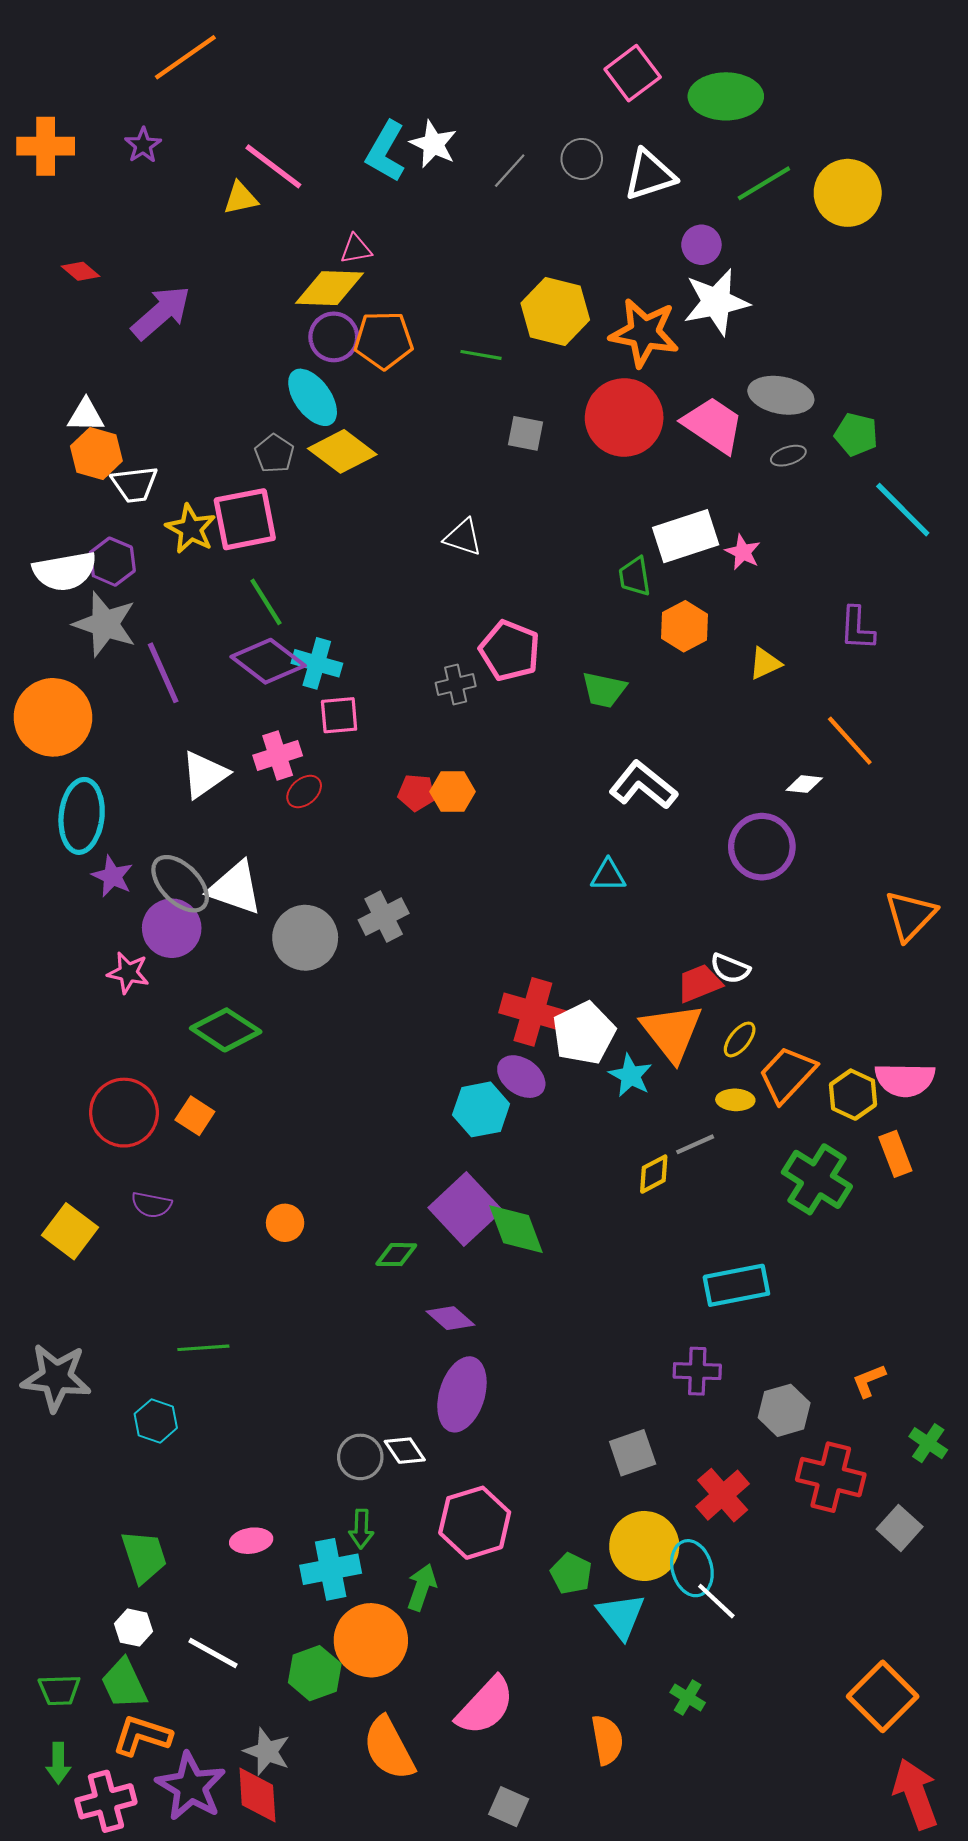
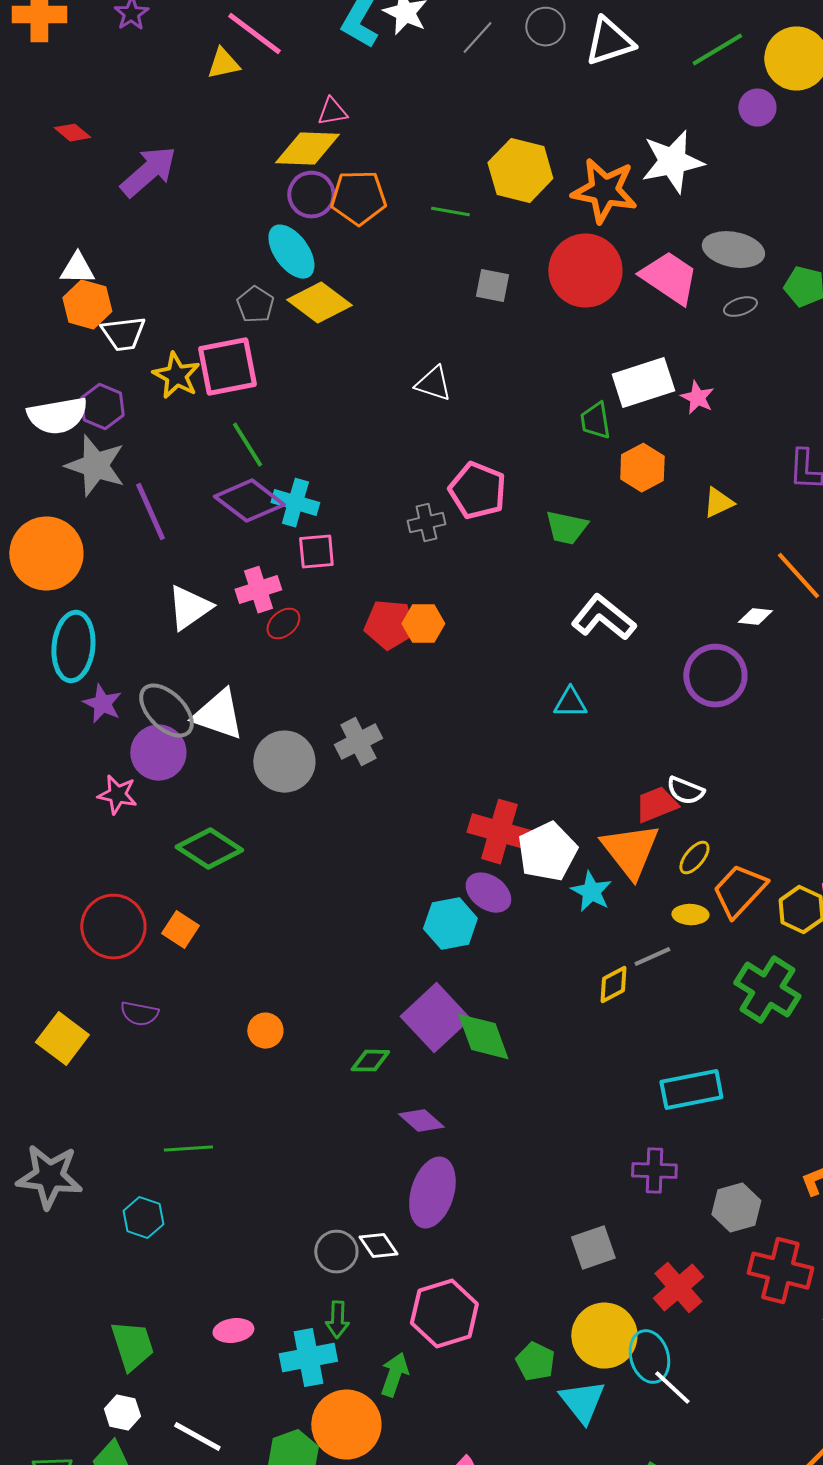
purple circle: (701, 245) -> (757, 108), moved
red pentagon: (416, 793) -> (389, 625), size x1.4

